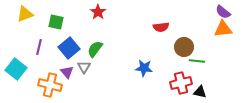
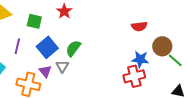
red star: (98, 12) -> (64, 11), moved
green line: (197, 61) -> (175, 60), turned 35
blue star: (144, 68) -> (140, 59), moved
red cross: (181, 83) -> (134, 76), moved

